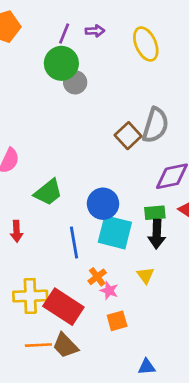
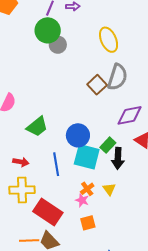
yellow ellipse: (146, 44) -> (109, 40), moved
green rectangle: (155, 213) -> (108, 145), moved, turned -42
red arrow: (17, 231) -> (21, 162), moved, turned -77
orange cross: (97, 277) -> (87, 189), moved
yellow cross: (30, 296) -> (22, 190), moved

